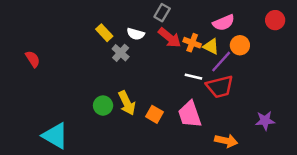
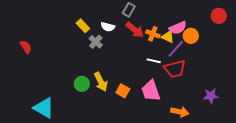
pink semicircle: (224, 23) -> (178, 28), moved

